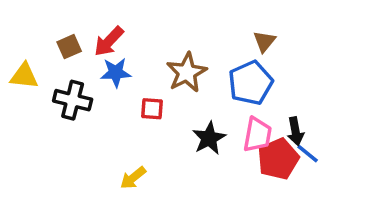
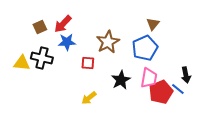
yellow triangle: (24, 76) -> (22, 63), moved
black arrow: (295, 131) -> (186, 75), moved
yellow arrow: (133, 178) -> (89, 98), moved

